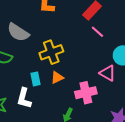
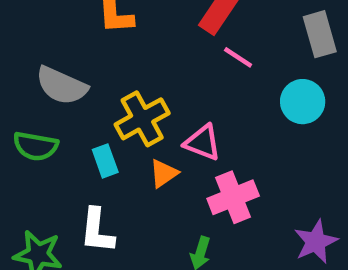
pink triangle: (108, 73) -> (203, 143), moved
cyan rectangle: (35, 79) -> (105, 161), moved

